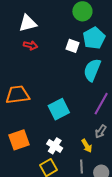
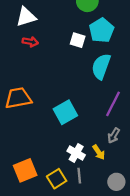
orange square: (19, 140) -> (25, 170), moved
white cross: (55, 146) -> (76, 153), moved
gray line: (82, 167) -> (79, 176), moved

